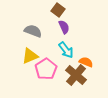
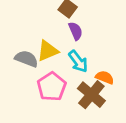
gray semicircle: (33, 31) -> (26, 59), moved
yellow triangle: (30, 56) -> (48, 51), moved

